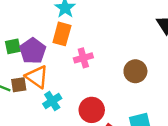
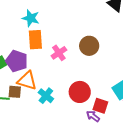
brown circle: (135, 71) -> (89, 46), moved
brown square: (19, 85) -> (15, 92), turned 32

